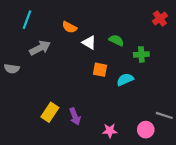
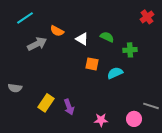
cyan line: (27, 20) -> (25, 18), turned 36
orange semicircle: (69, 27) -> (57, 31), moved
gray semicircle: (12, 69) -> (15, 88), moved

